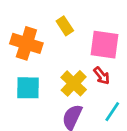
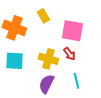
yellow cross: (74, 83) -> (48, 59), turned -30
cyan line: (112, 112) -> (76, 81), turned -49

